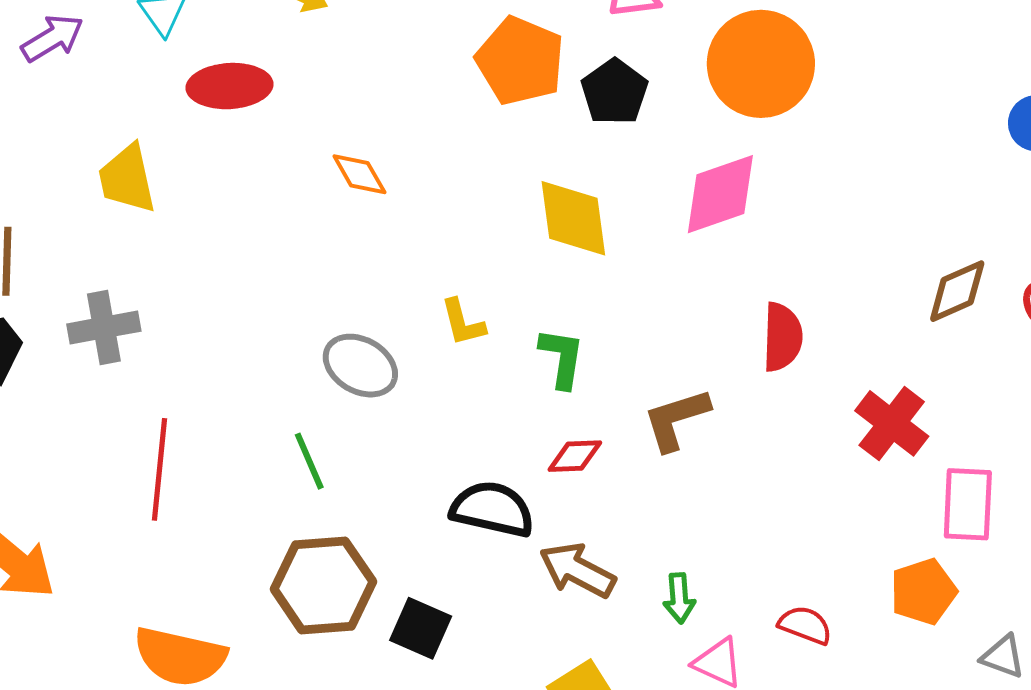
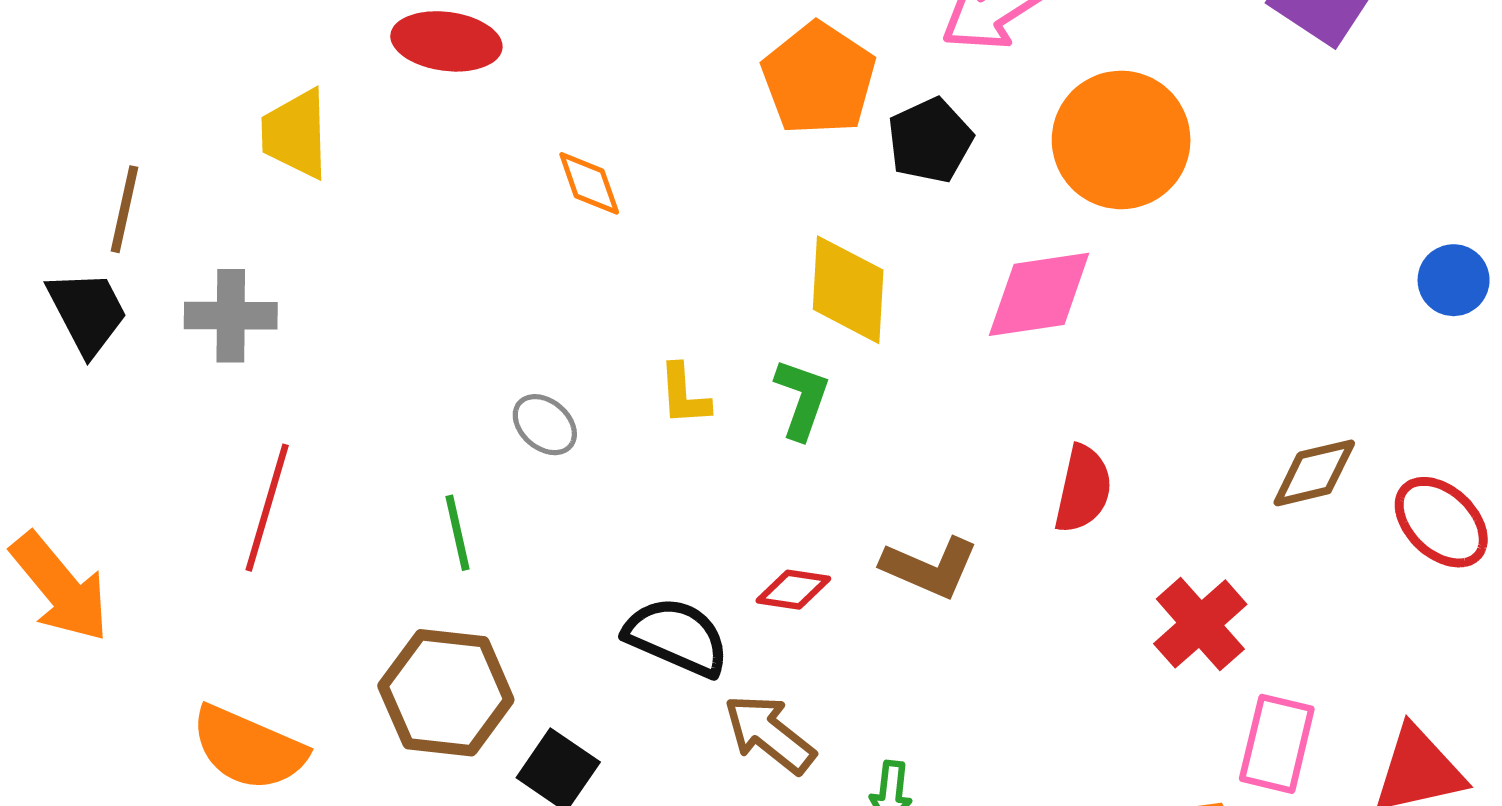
green L-shape: (562, 358) -> (802, 399), moved
gray ellipse: (360, 366) -> (545, 425), size x0.7
brown L-shape: (676, 419) -> (930, 567), turned -150

